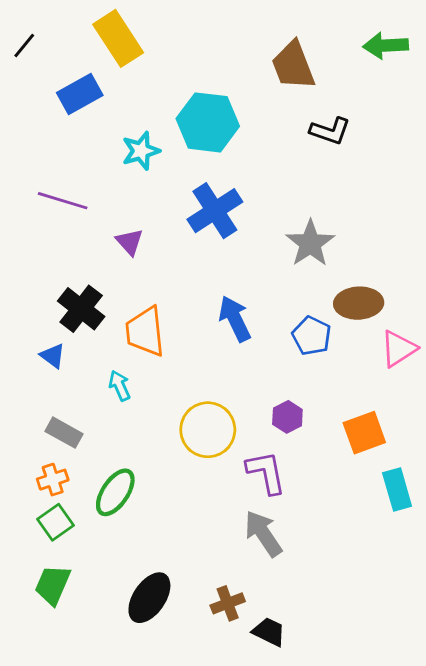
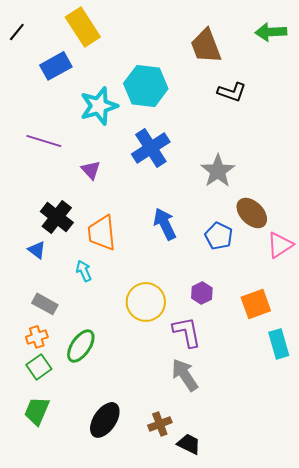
cyan star: (141, 151) -> (99, 106), size x1.4
brown ellipse: (359, 303) -> (252, 213), turned 48

